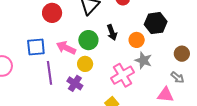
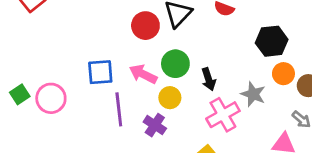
red circle: (52, 13) -> (145, 26), moved
black arrow: (112, 32) -> (209, 79), moved
orange circle: (137, 40) -> (283, 74), moved

